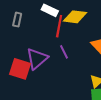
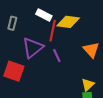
purple triangle: (37, 59) -> (33, 48), moved

